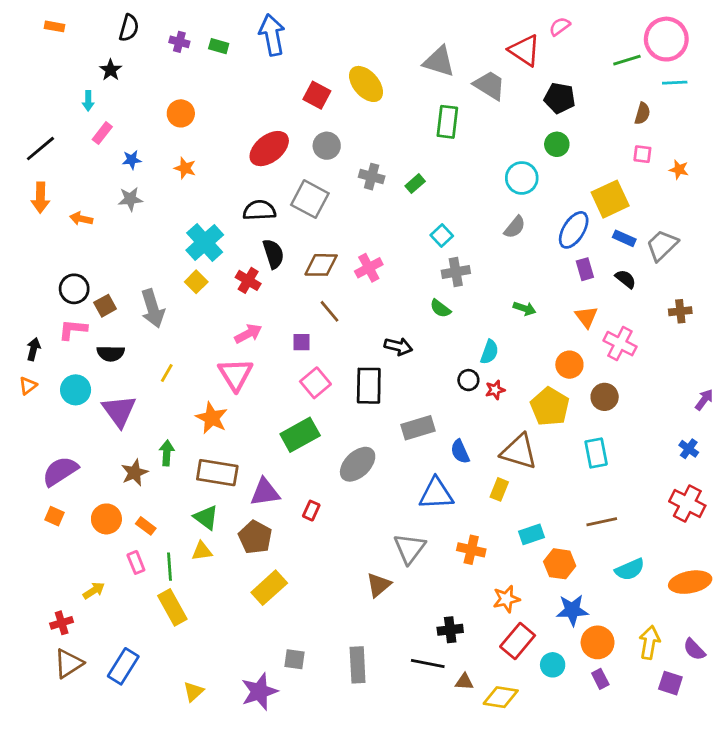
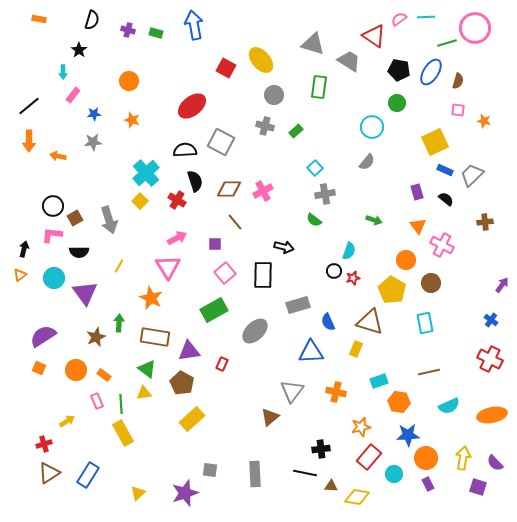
cyan line: (675, 83) -> (426, 17), moved
gray circle: (327, 146) -> (274, 95), moved
blue ellipse: (574, 230) -> (431, 72), moved

